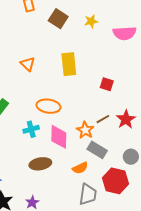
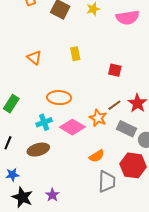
yellow rectangle: (69, 64) -> (75, 54), size x0.6
pink diamond: (59, 137) -> (72, 127), turned -55
gray rectangle: (97, 150) -> (126, 129), moved
brown ellipse: (40, 164) -> (38, 150), moved

